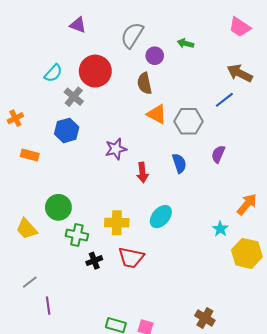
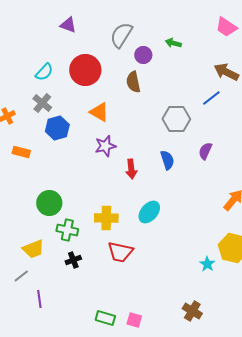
gray cross: (74, 97) -> (42, 103), moved
orange triangle: (157, 114) -> (99, 112), moved
yellow trapezoid: (27, 229) -> (33, 249), moved, turned -70
cyan star: (220, 229) -> (207, 264), moved
black cross: (94, 261) -> (73, 260), moved

